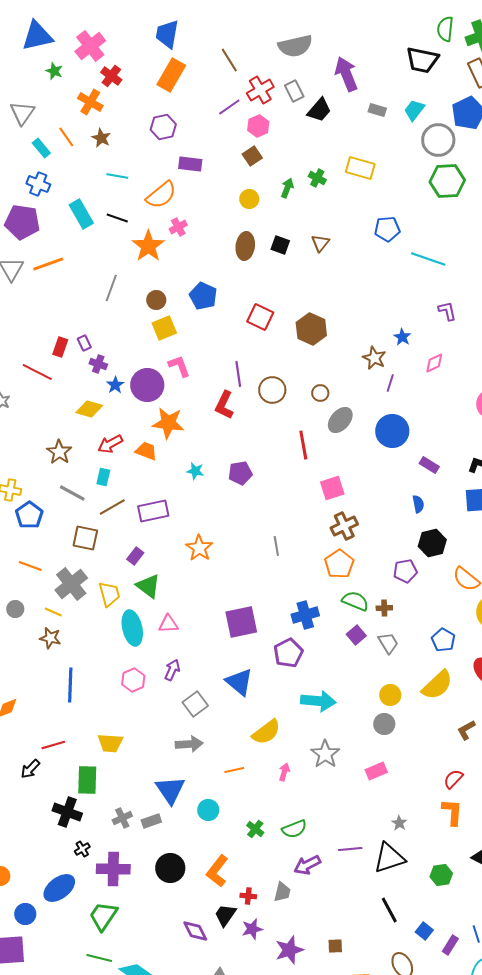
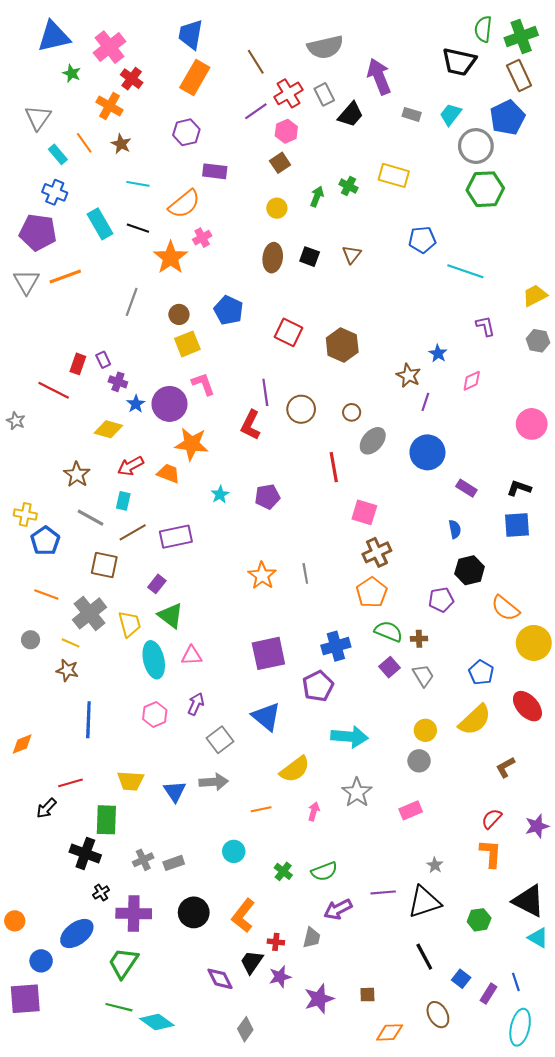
cyan star: (195, 471) -> (220, 494), turned 30
pink square: (332, 488) -> (364, 512), turned 35
orange star: (199, 548) -> (262, 576), moved
blue triangle: (170, 790) -> (175, 791), moved, size x0.7

